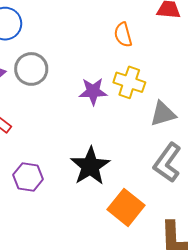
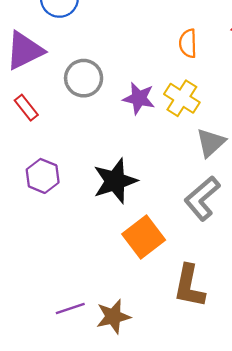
gray circle: (31, 69) -> (84, 78), moved
gray triangle: (163, 114) -> (211, 143), turned -40

